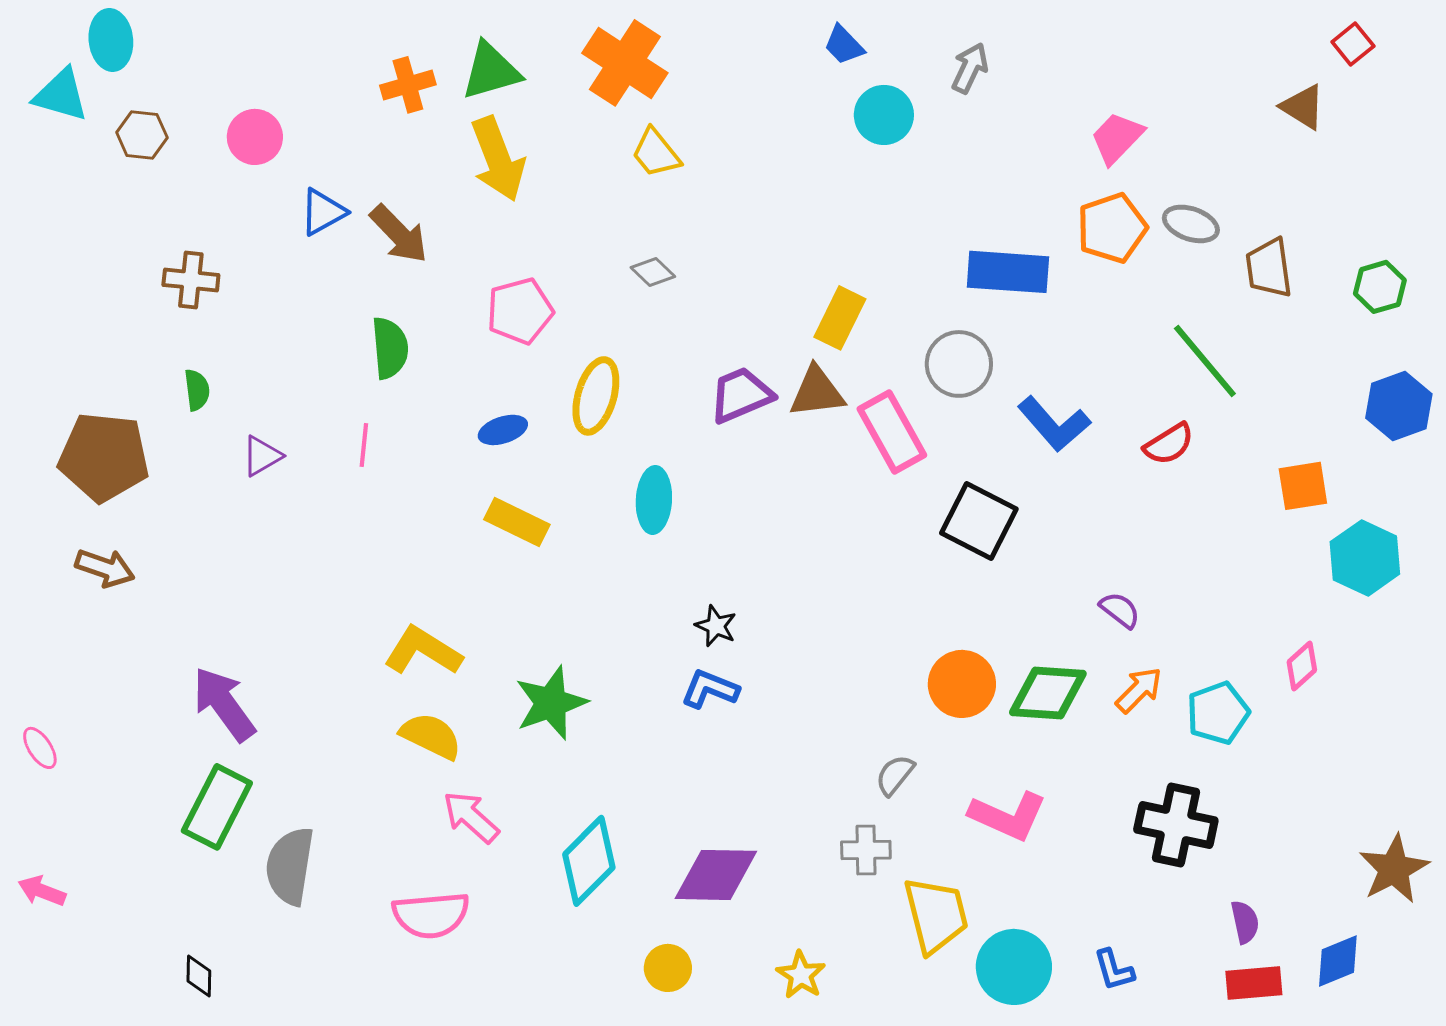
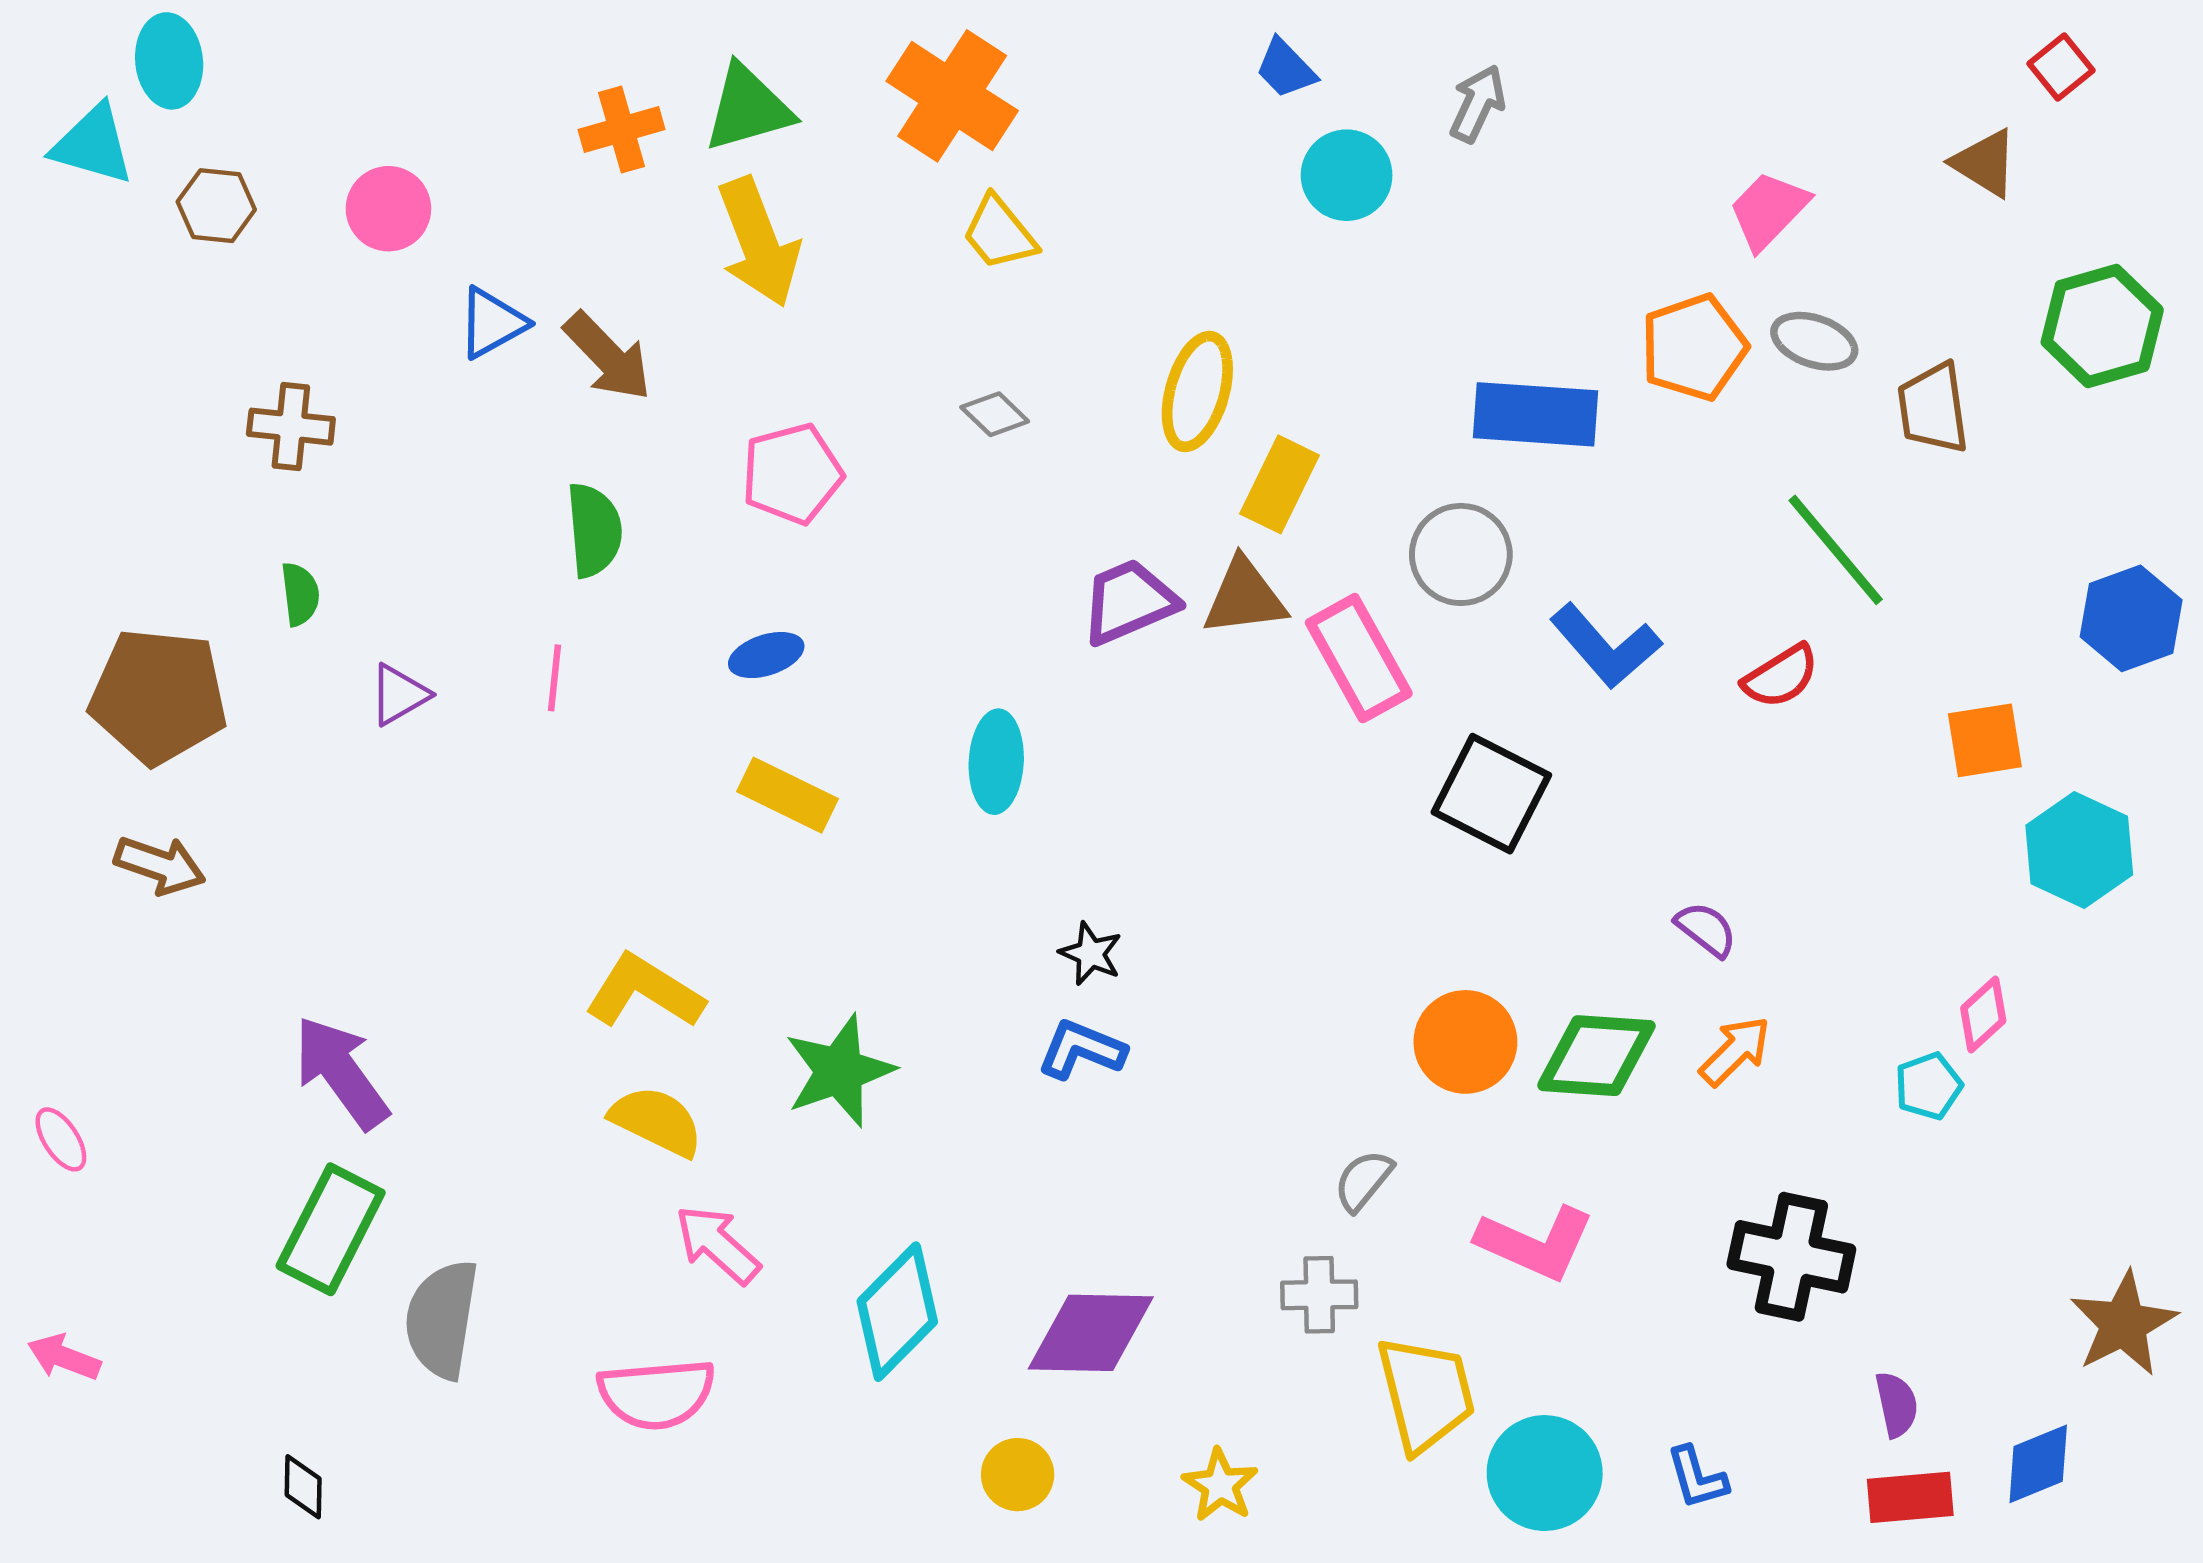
pink trapezoid: (1117, 138) -> (1769, 210), moved
green hexagon: (1380, 287) -> (2102, 326), moved, size x1.5
yellow ellipse: (596, 396) -> (1197, 391), moved
cyan pentagon: (1218, 713) -> (1928, 1086), moved, size x0.7

